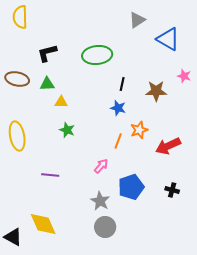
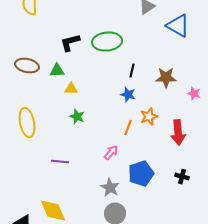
black L-shape: (47, 53) -> (70, 43), moved
pink star: (184, 76) -> (194, 94), moved
red arrow: (168, 146) -> (178, 133), turned -70

